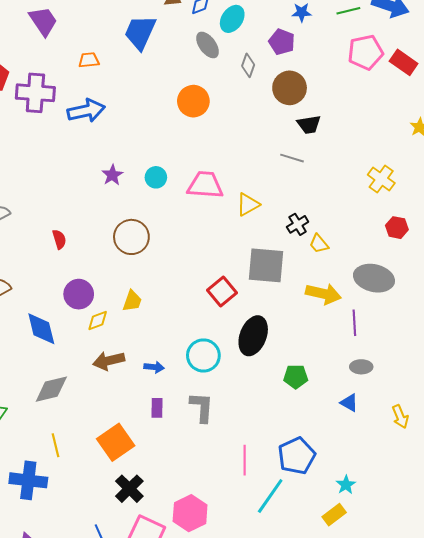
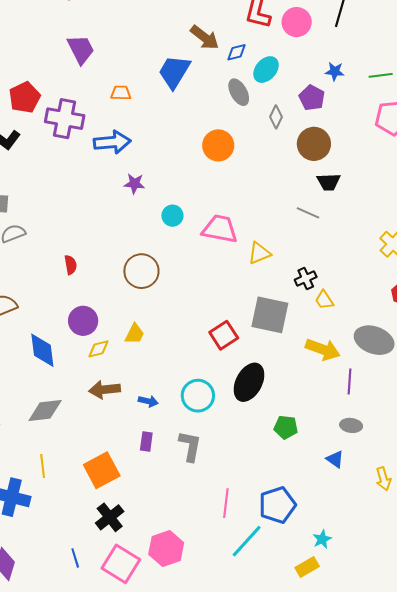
purple star: (112, 175) -> (134, 184), moved, turned 30

